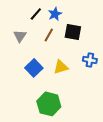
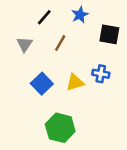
blue star: (55, 14) -> (80, 15), moved
black square: (73, 32) -> (109, 34), moved
blue cross: (90, 60) -> (101, 74), moved

